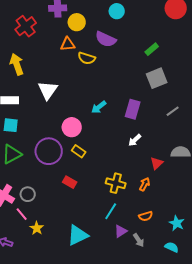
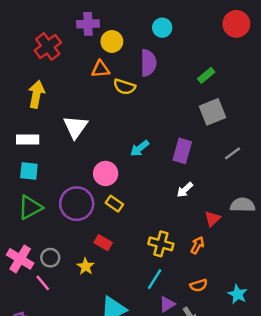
purple semicircle: (106, 39) -> (148, 63), turned -115
yellow arrow: (17, 64) -> (36, 94), turned 30
yellow star: (37, 228) -> (85, 267), moved

